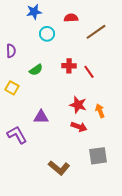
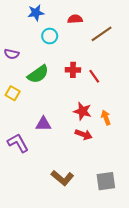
purple semicircle: (11, 51) -> (12, 54), turned 104
green semicircle: (36, 70) -> (38, 74), size x1.5
gray square: (98, 156) -> (106, 181), moved

